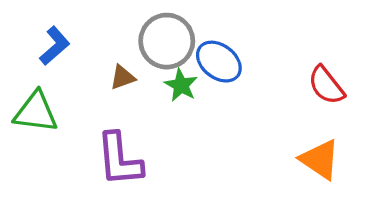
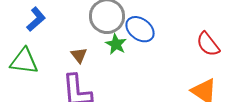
brown triangle: (123, 77) -> (79, 55), moved, turned -48

